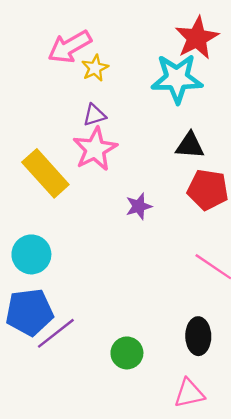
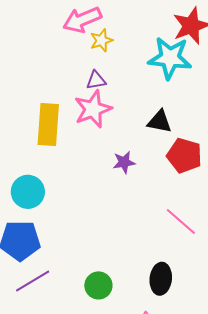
black triangle: (190, 145) -> (160, 122), moved
yellow rectangle: (45, 173) -> (48, 125), turned 39
purple line: (56, 333) -> (33, 281), moved

